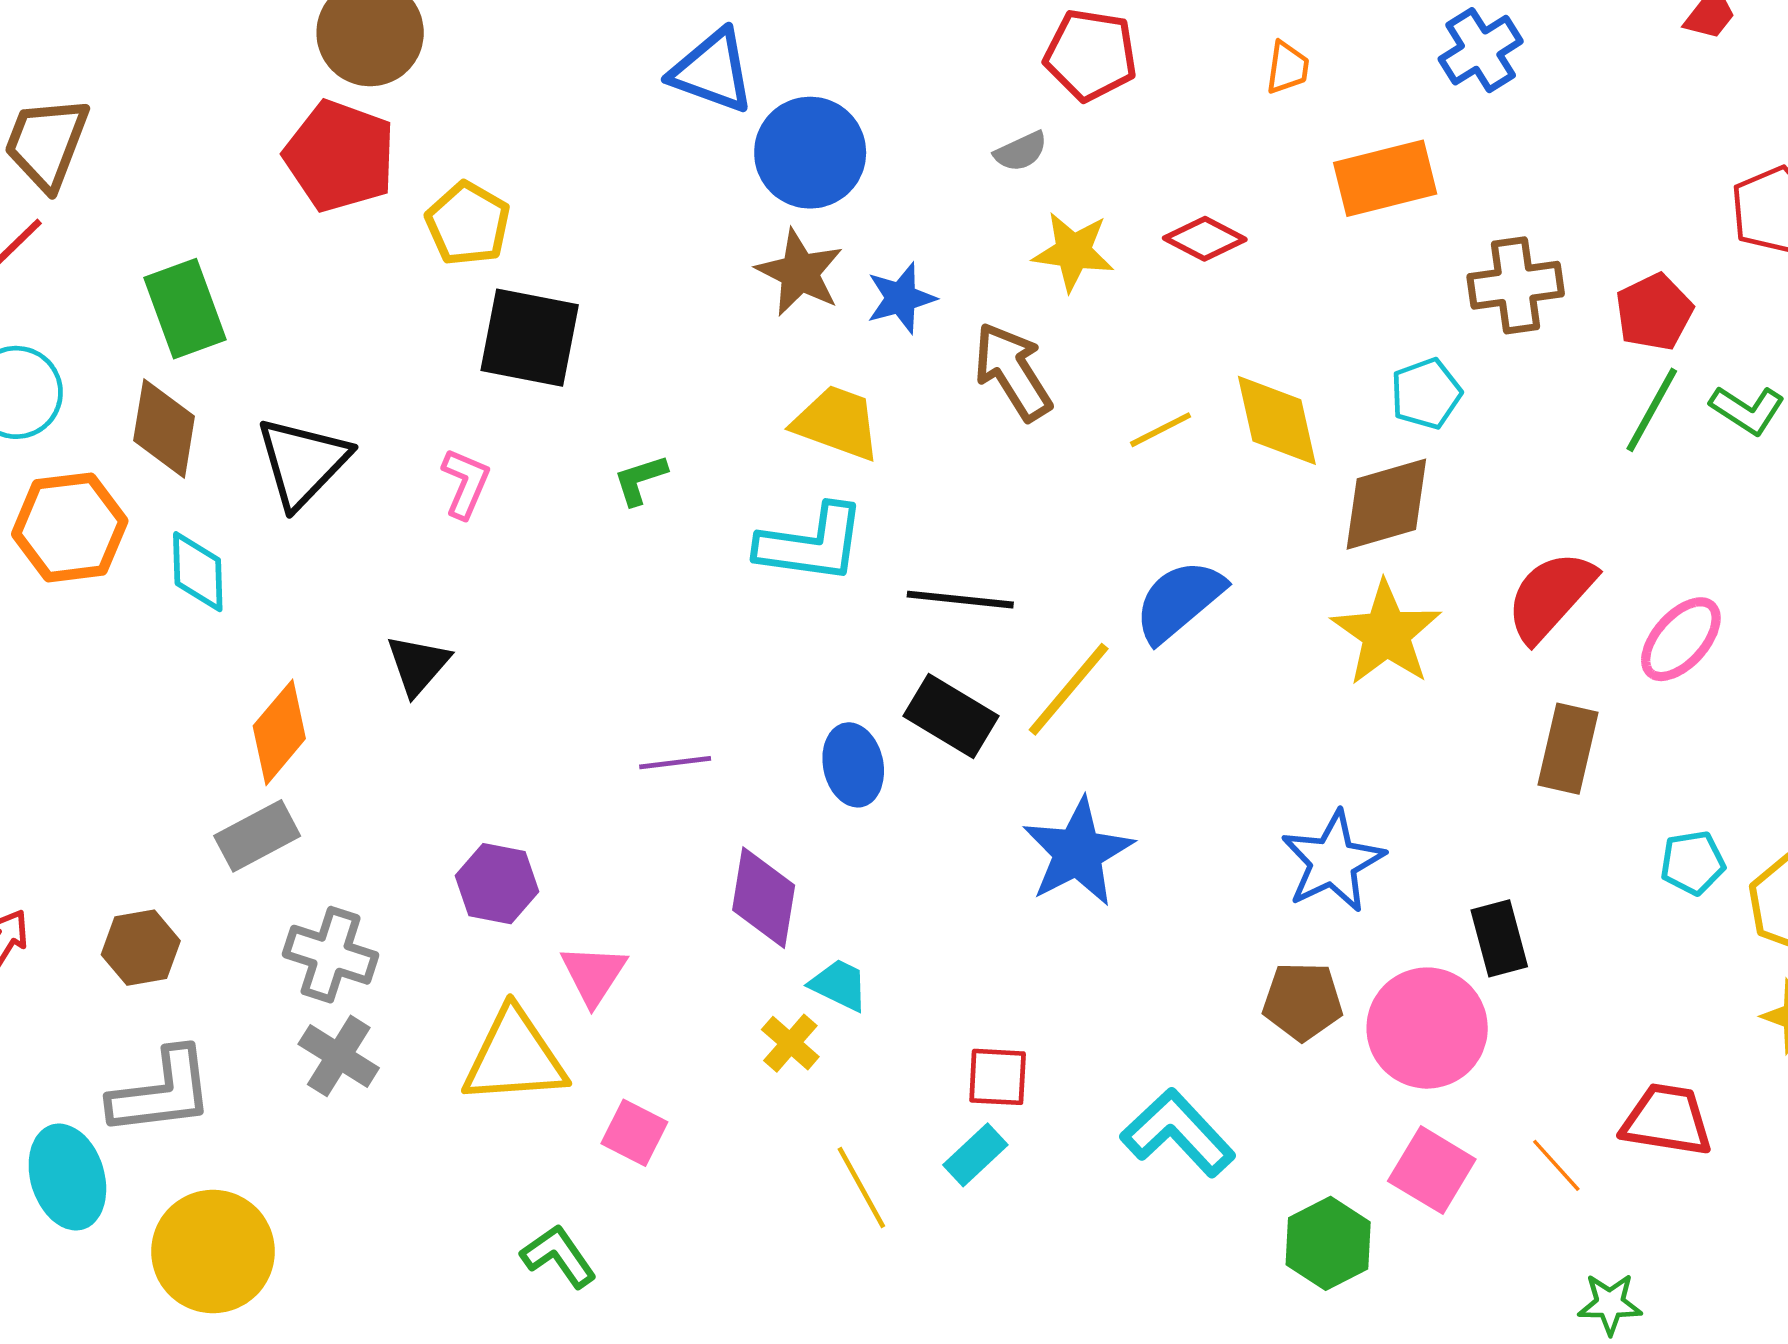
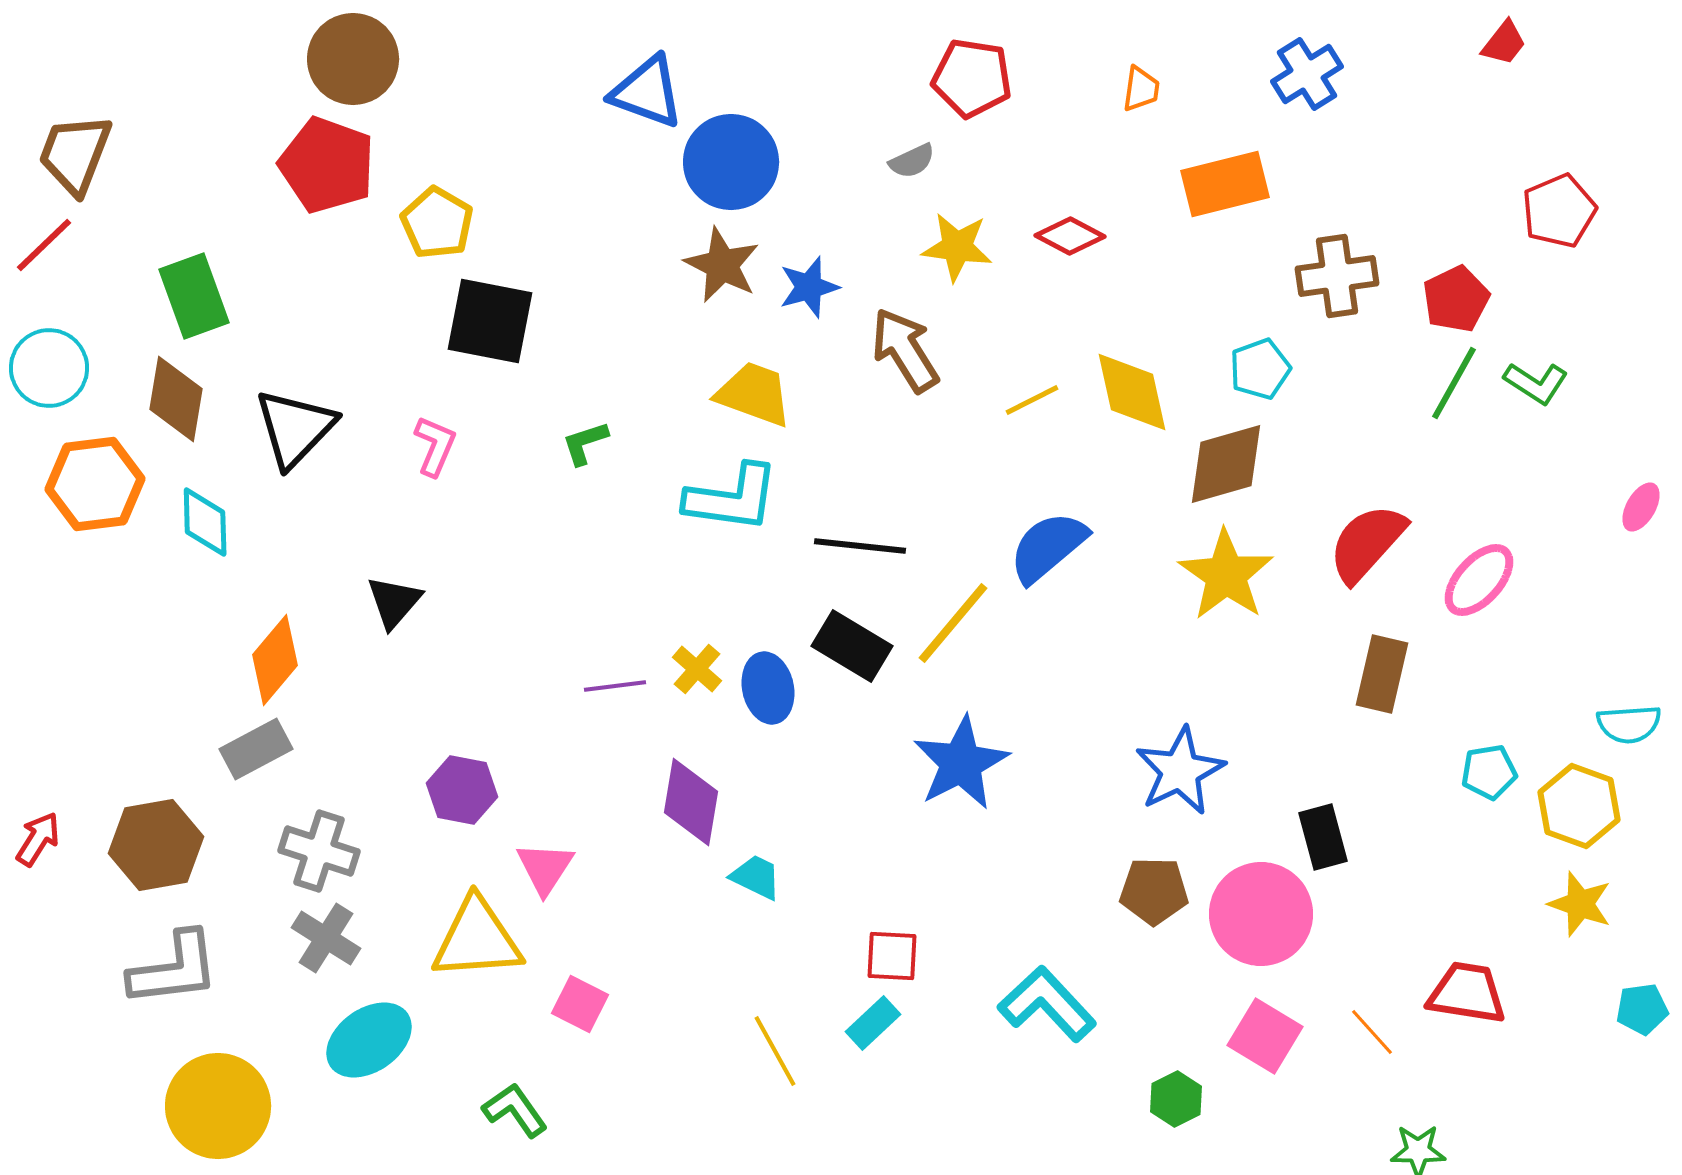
brown hexagon: (141, 948) -> (156, 845), size x1.4
yellow cross: (790, 1043) -> (697, 669), moved
cyan ellipse: (67, 1177) -> (369, 1040), moved, turned 72
green hexagon: (1328, 1243) -> (1176, 1099), size x0.7

